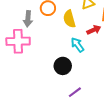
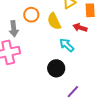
red arrow: (94, 30) -> (80, 28), turned -128

